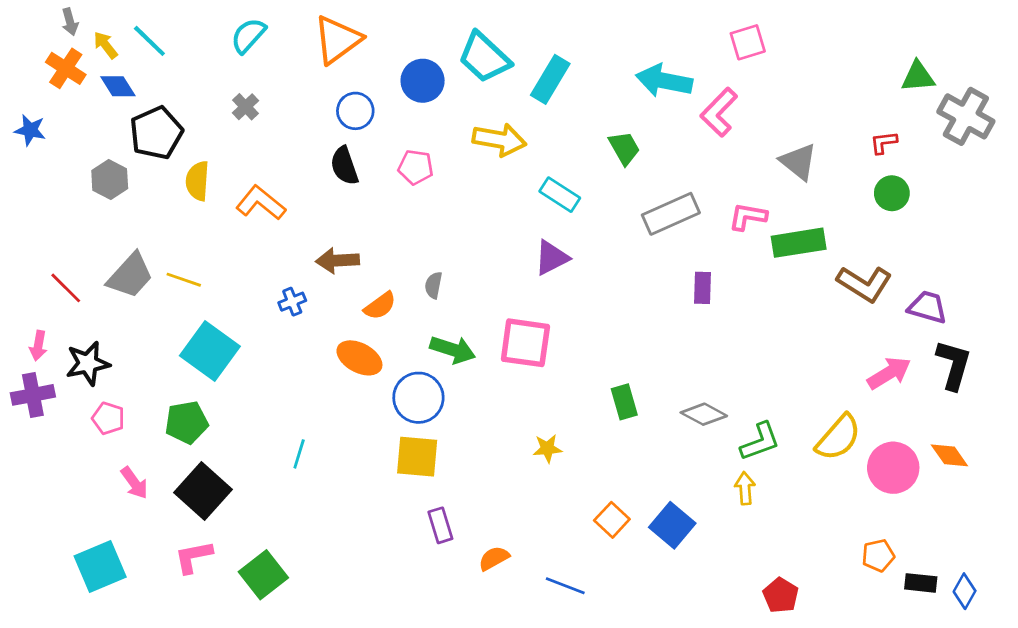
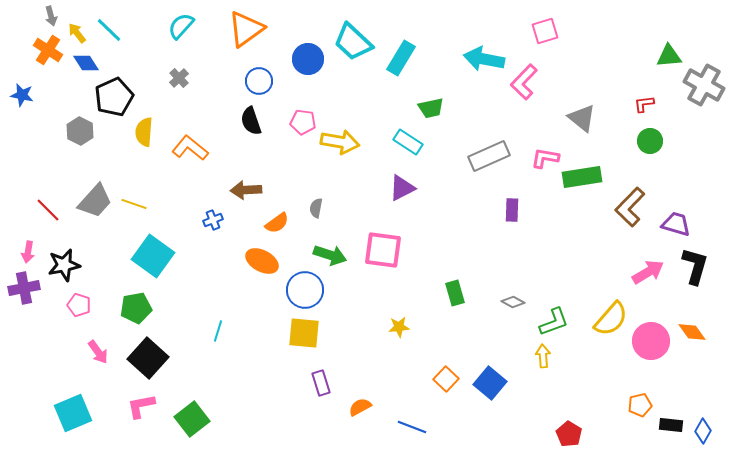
yellow arrow: (499, 140) -> (340, 142), moved
green trapezoid: (624, 148) -> (431, 108), moved, turned 108
brown L-shape: (864, 284) -> (630, 207), turned 102
gray diamond: (704, 414) -> (513, 302), size x0.7

